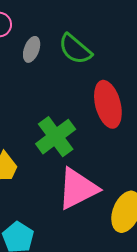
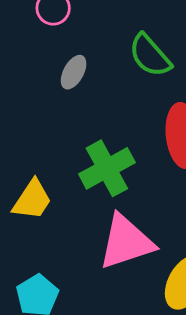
gray ellipse: (32, 49) -> (74, 72), moved

